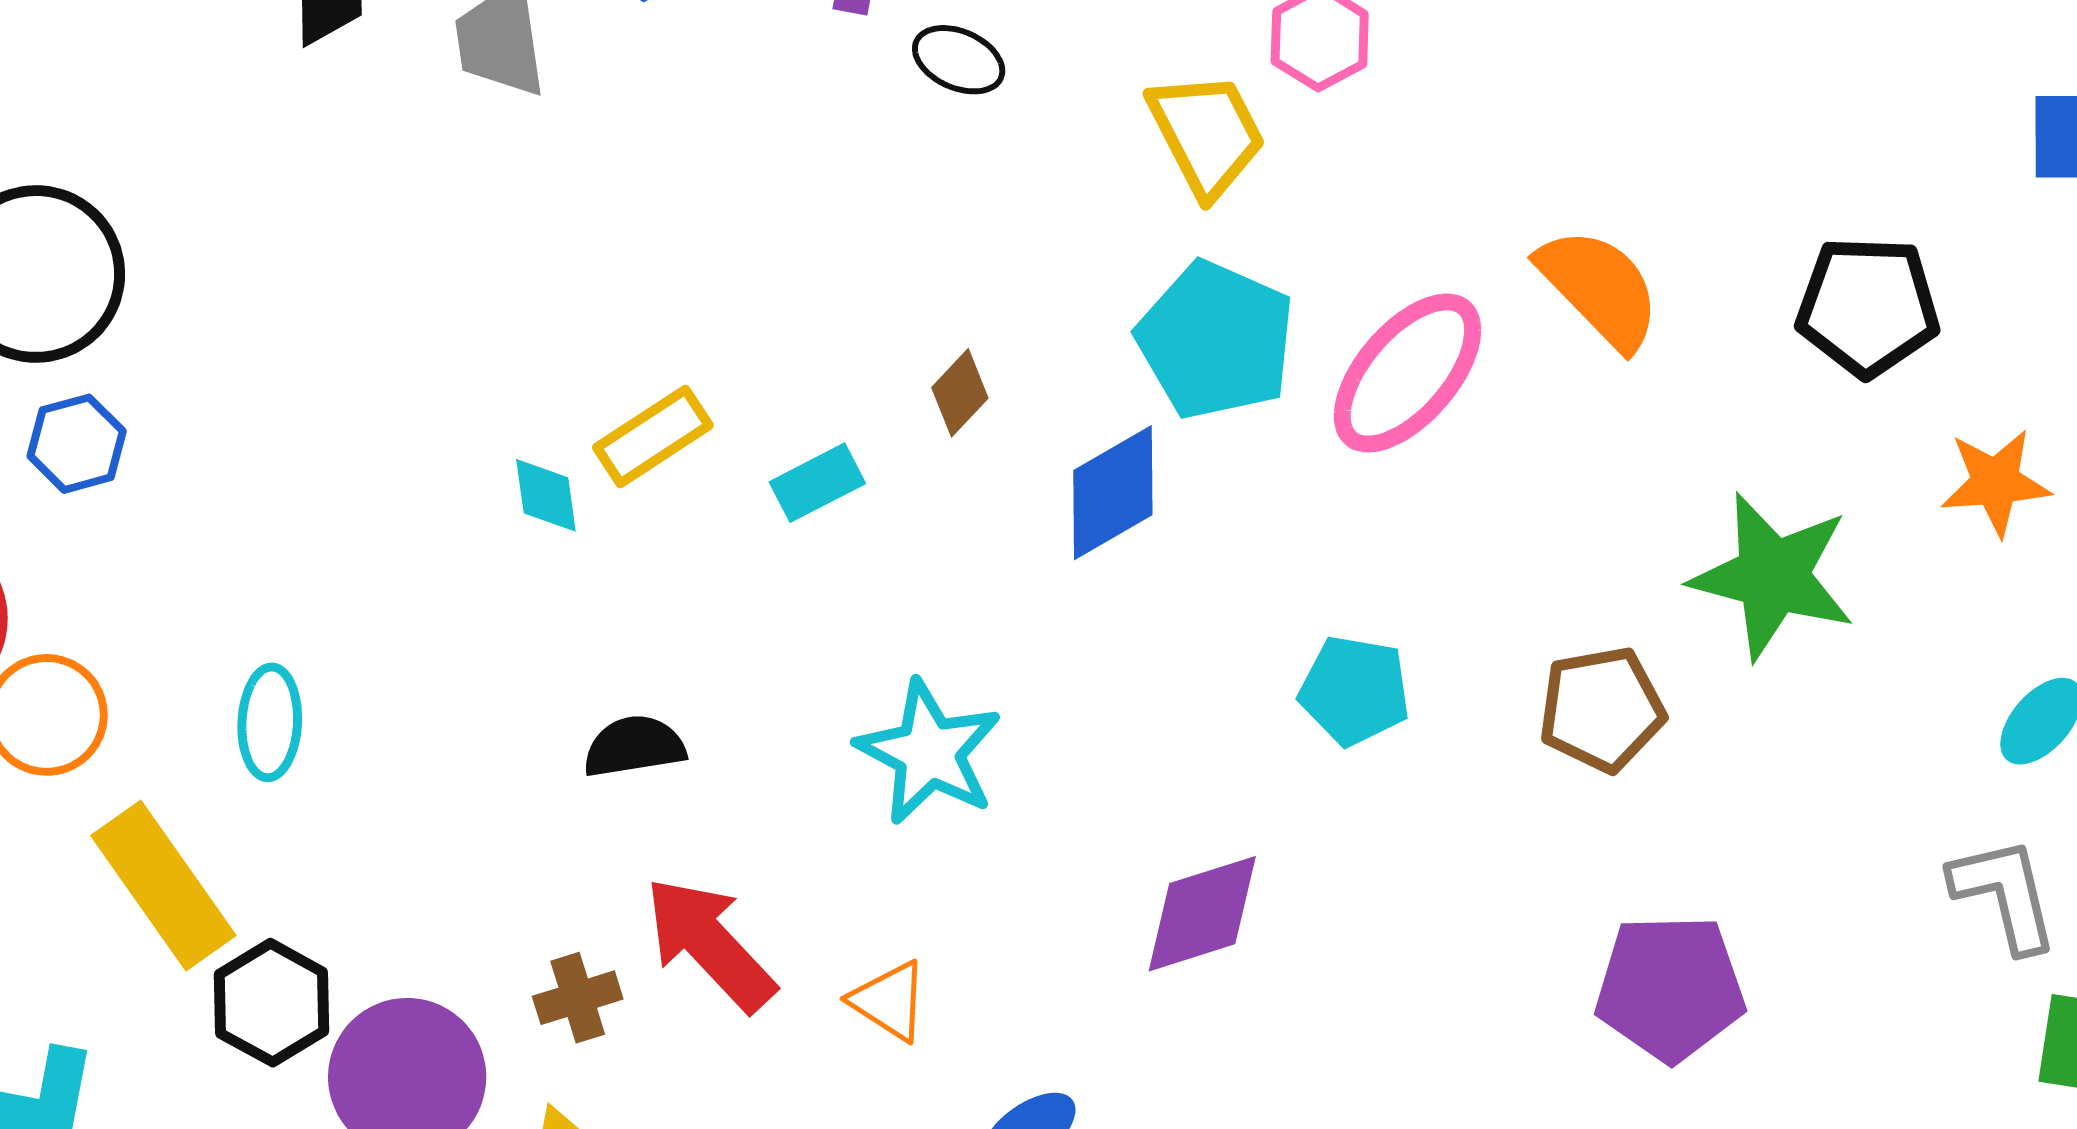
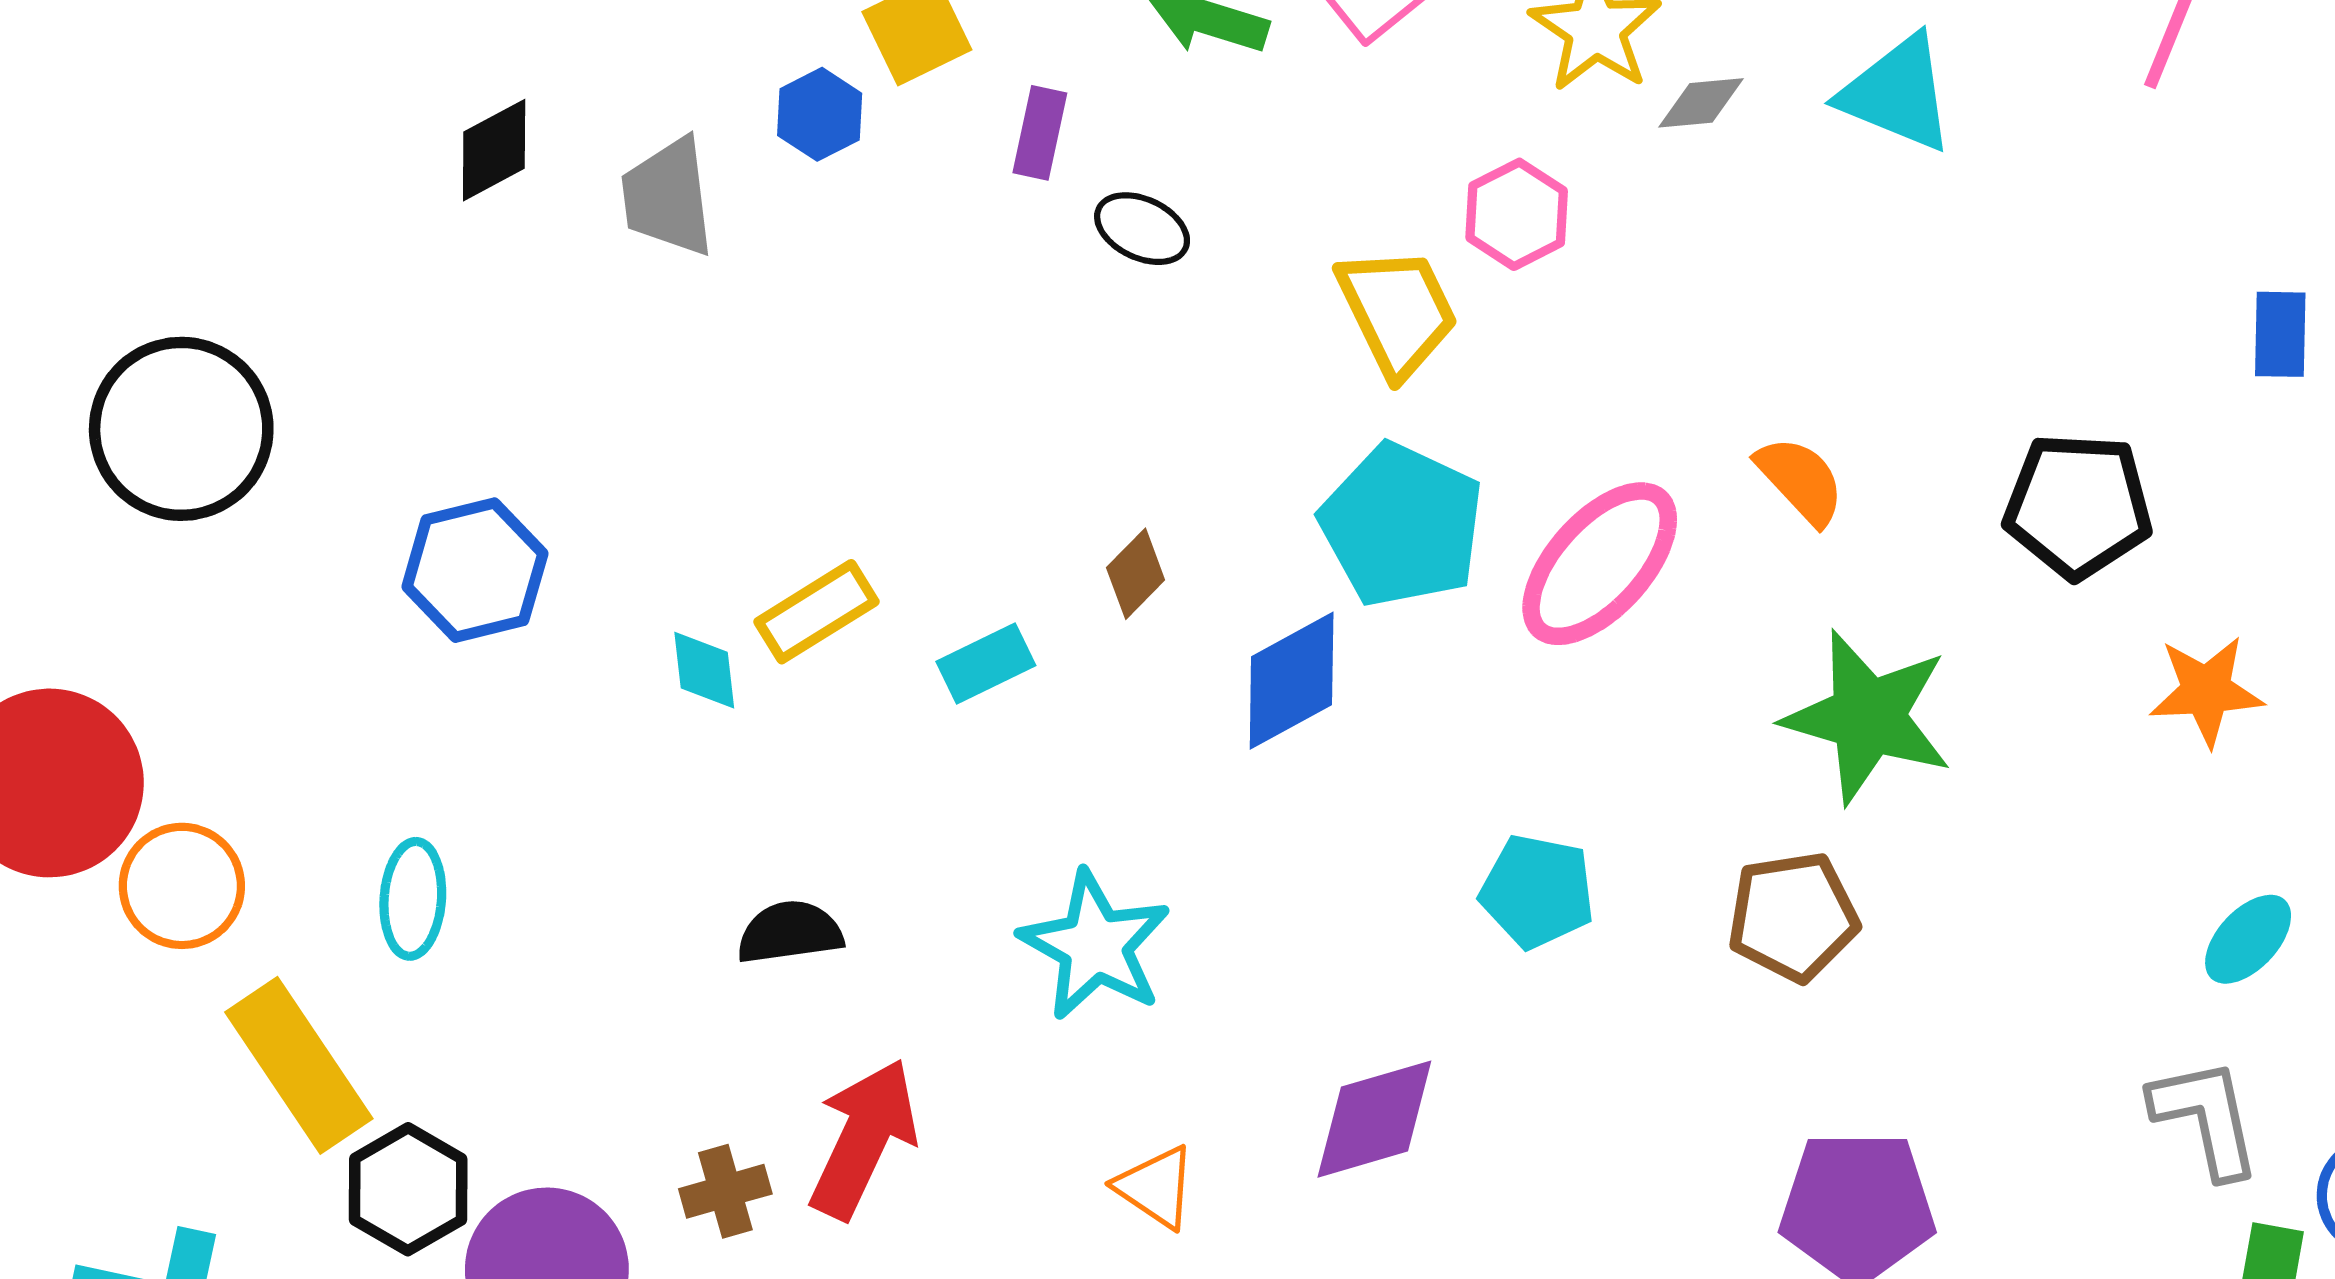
orange semicircle: (1599, 288) -> (1800, 480), size x0.7
blue hexagon: (77, 444) -> (475, 570), moved, size x1.4
green star: (1773, 576) -> (1868, 717), moved
red arrow: (710, 944) -> (863, 1139), turned 67
orange triangle: (889, 1001) -> (1156, 1187), moved

